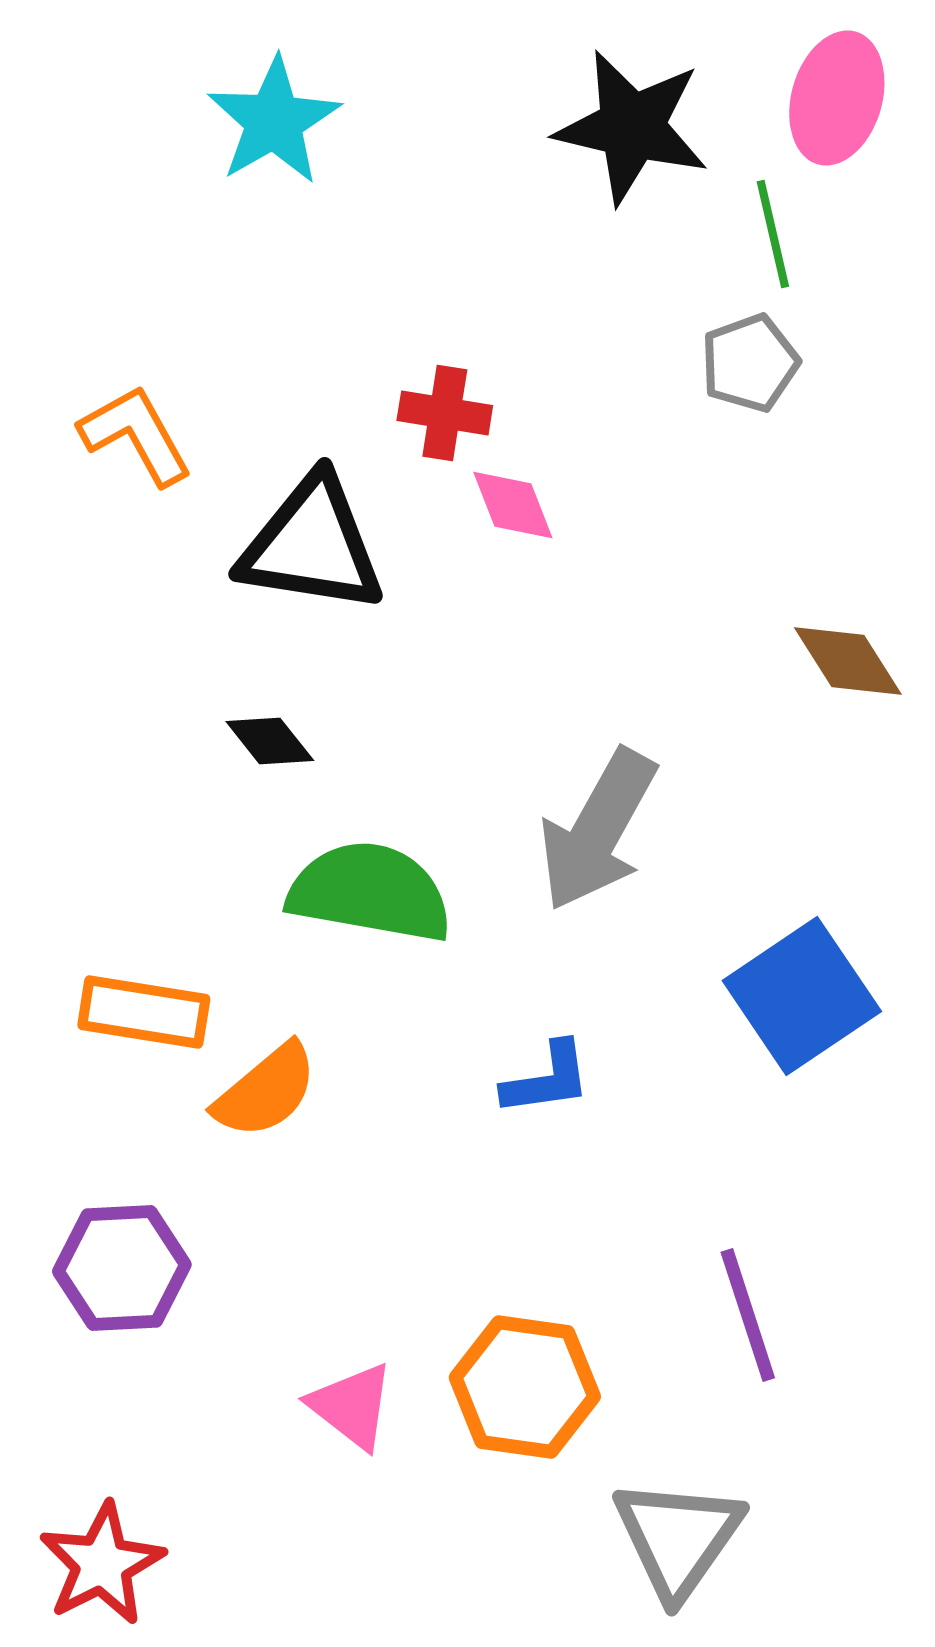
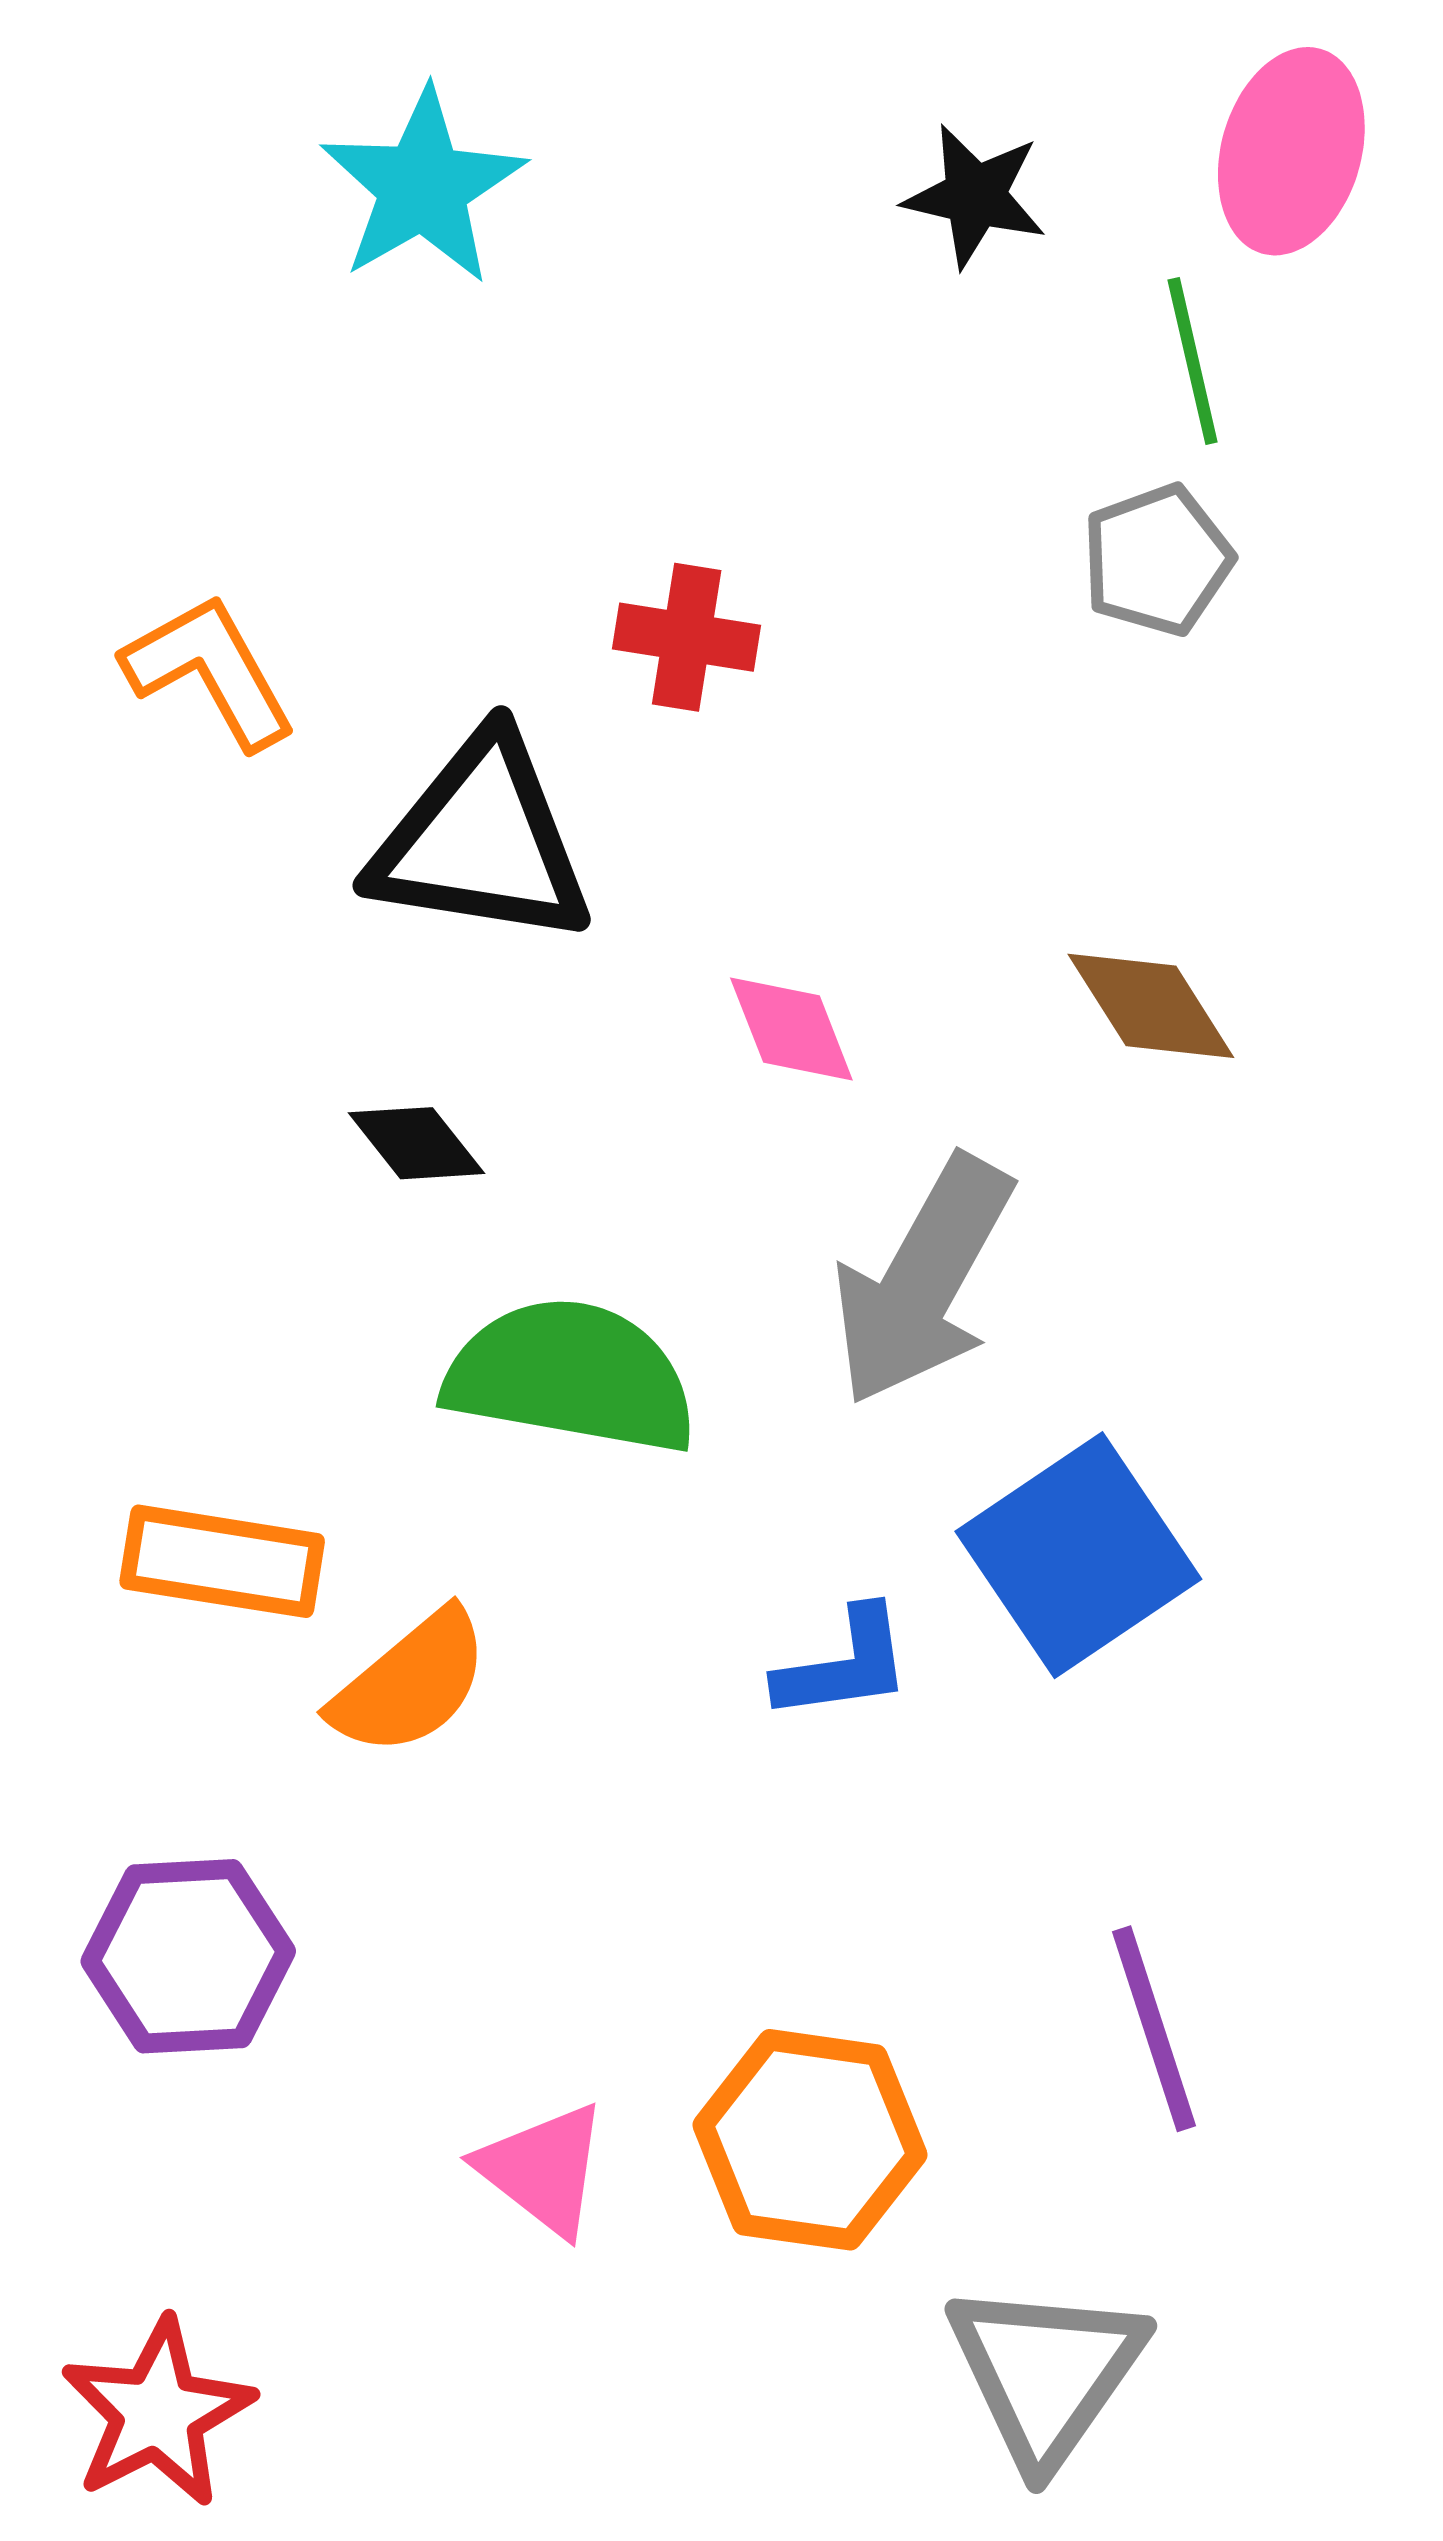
black star: (632, 127) -> (975, 196), size x0.6
pink diamond: (513, 505) -> (791, 1029), moved
brown diamond: (848, 661) -> (1151, 1006), moved
blue square: (802, 996) -> (1078, 1555), moved

